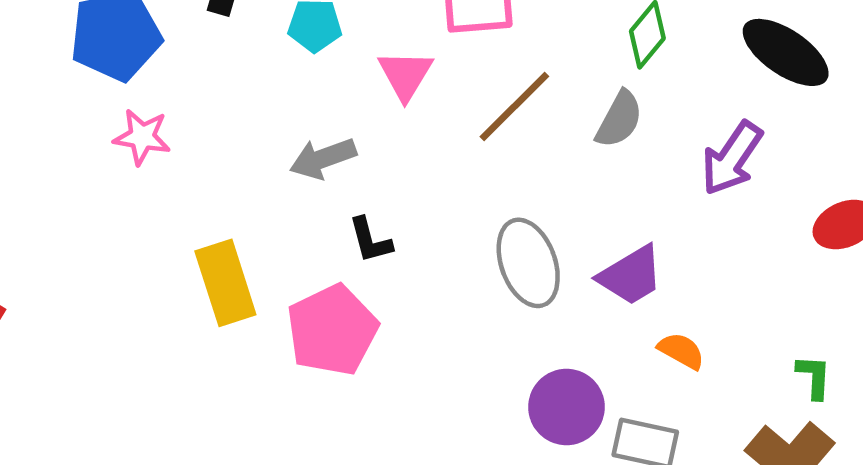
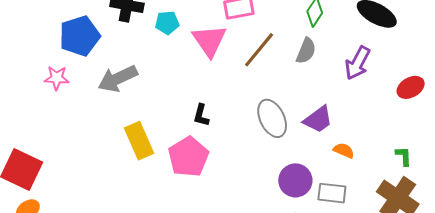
pink triangle: (405, 75) -> (209, 41), size x1.4
pink star: (142, 137) -> (57, 78), moved
gray arrow: (323, 158) -> (118, 79), moved, size x1.4
black L-shape: (370, 240) -> (201, 115), turned 35

